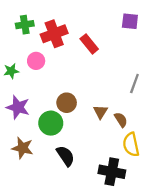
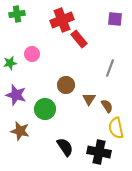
green cross: (25, 25) -> (17, 14), moved
red cross: (54, 34) -> (62, 20), moved
gray line: (134, 83) -> (110, 68), moved
brown circle: (67, 103) -> (66, 85), moved
black semicircle: (65, 156) -> (65, 147), moved

